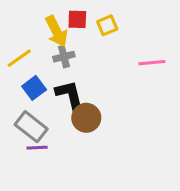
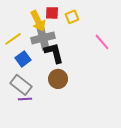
gray cross: (64, 57) -> (43, 38), size x1.6
pink line: (152, 63) -> (102, 42), turned 54
black L-shape: (70, 95) -> (54, 53), moved

